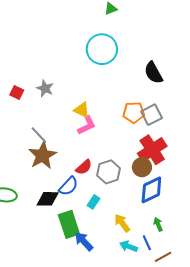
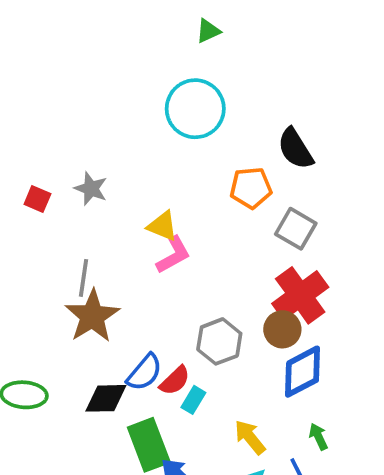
orange pentagon: (134, 112) -> (251, 188), moved
gray square: (152, 115) -> (296, 229), turned -30
gray line: (39, 135) -> (83, 278), turned 54
red semicircle: (84, 167) -> (175, 381), moved

